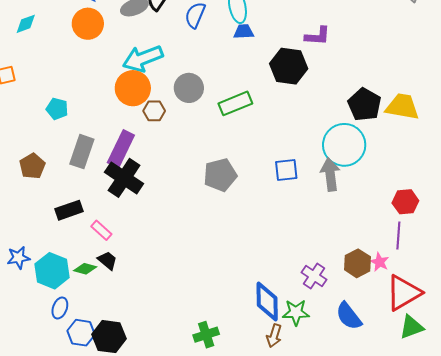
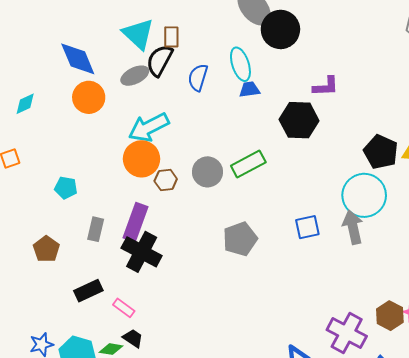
gray circle: (189, 88) -> (207, 172), moved
gray rectangle: (82, 152) -> (96, 229), size x0.7
purple cross: (314, 276) -> (347, 333), size x1.5

